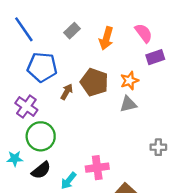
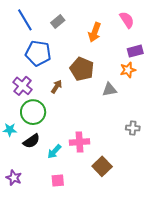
gray rectangle: (72, 31) -> (58, 22), moved
pink semicircle: (144, 33) -> (127, 20), moved
orange star: (129, 81) -> (128, 70), moved
brown arrow: (67, 92) -> (57, 87), moved

